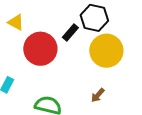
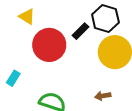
brown arrow: (98, 95) -> (103, 96), turned 35

